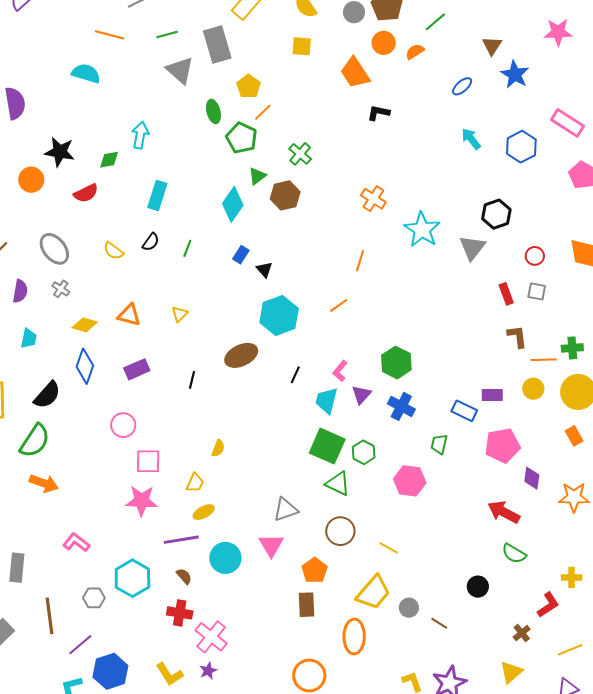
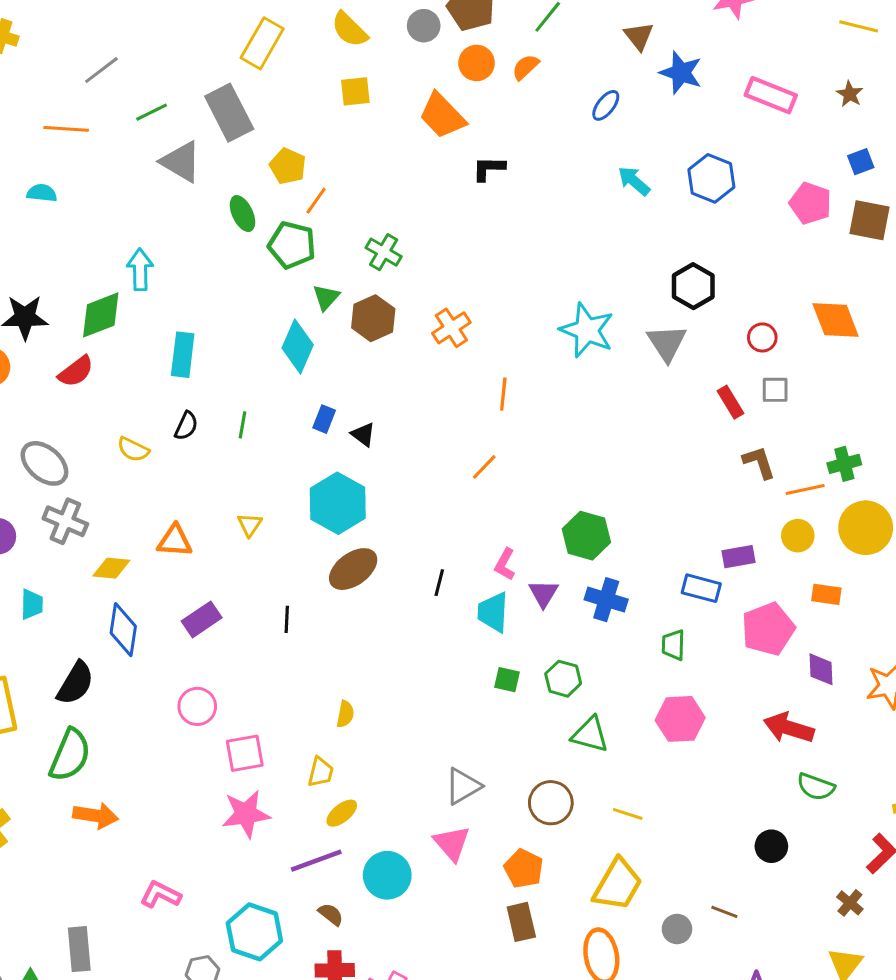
cyan semicircle: (86, 73) -> (42, 193), size x0.7
pink rectangle: (568, 123) -> (771, 95), moved
green diamond: (109, 160) -> (101, 315), size x1.6
orange cross: (373, 199) -> (451, 328), moved, turned 35
gray cross: (61, 289) -> (65, 521), size x1.6
cyan hexagon: (279, 316) -> (338, 503), moved
orange rectangle: (574, 436) -> (826, 594), moved, turned -42
green square: (327, 446) -> (507, 680), size x0.5
pink hexagon: (410, 481) -> (680, 719), moved
green triangle: (338, 484) -> (590, 735), moved
gray circle: (409, 608) -> (677, 929), moved

